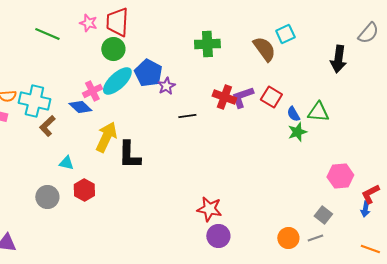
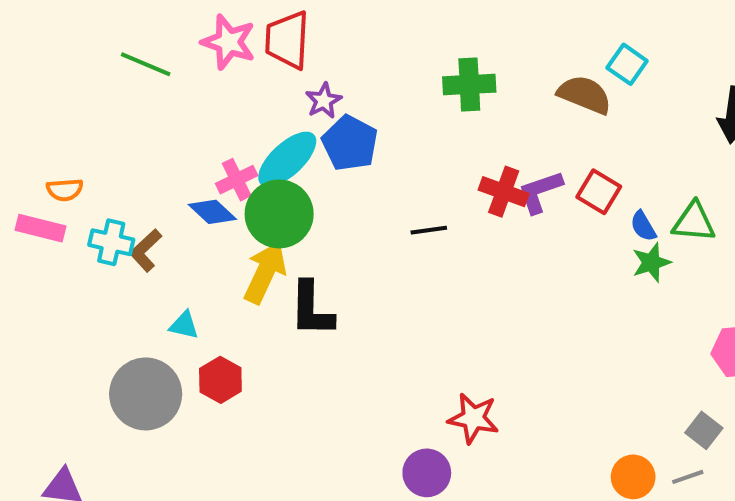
pink star: (88, 23) -> (229, 42), size x1.5
cyan square: (285, 34) -> (627, 64), turned -30
green circle: (113, 49) -> (279, 214), moved, size x1.4
brown semicircle: (264, 49) -> (585, 95), turned -32
purple star: (166, 86) -> (324, 101), moved
cyan cross: (34, 101) -> (111, 242), moved, size x0.7
gray circle: (47, 197) -> (146, 394), size x1.5
purple circle: (218, 236) -> (427, 473), moved

